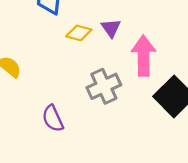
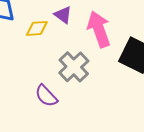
purple semicircle: (53, 118) -> (46, 96), moved

